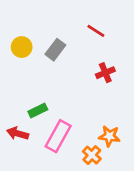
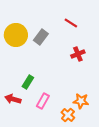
yellow circle: (22, 47) -> (16, 35), size x1.5
green rectangle: (38, 110) -> (28, 82), turned -32
pink rectangle: (58, 136) -> (43, 101), size x0.7

